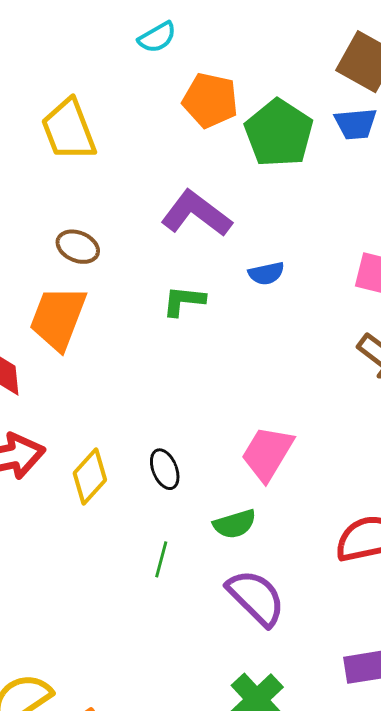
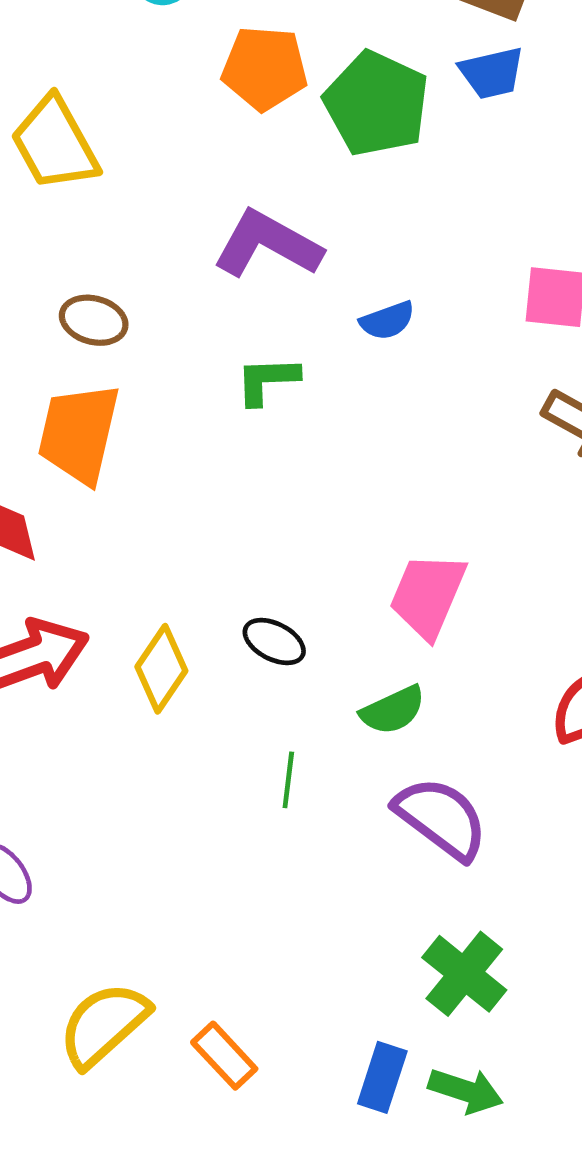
black ellipse: (165, 469) -> (274, 642), turned -33

